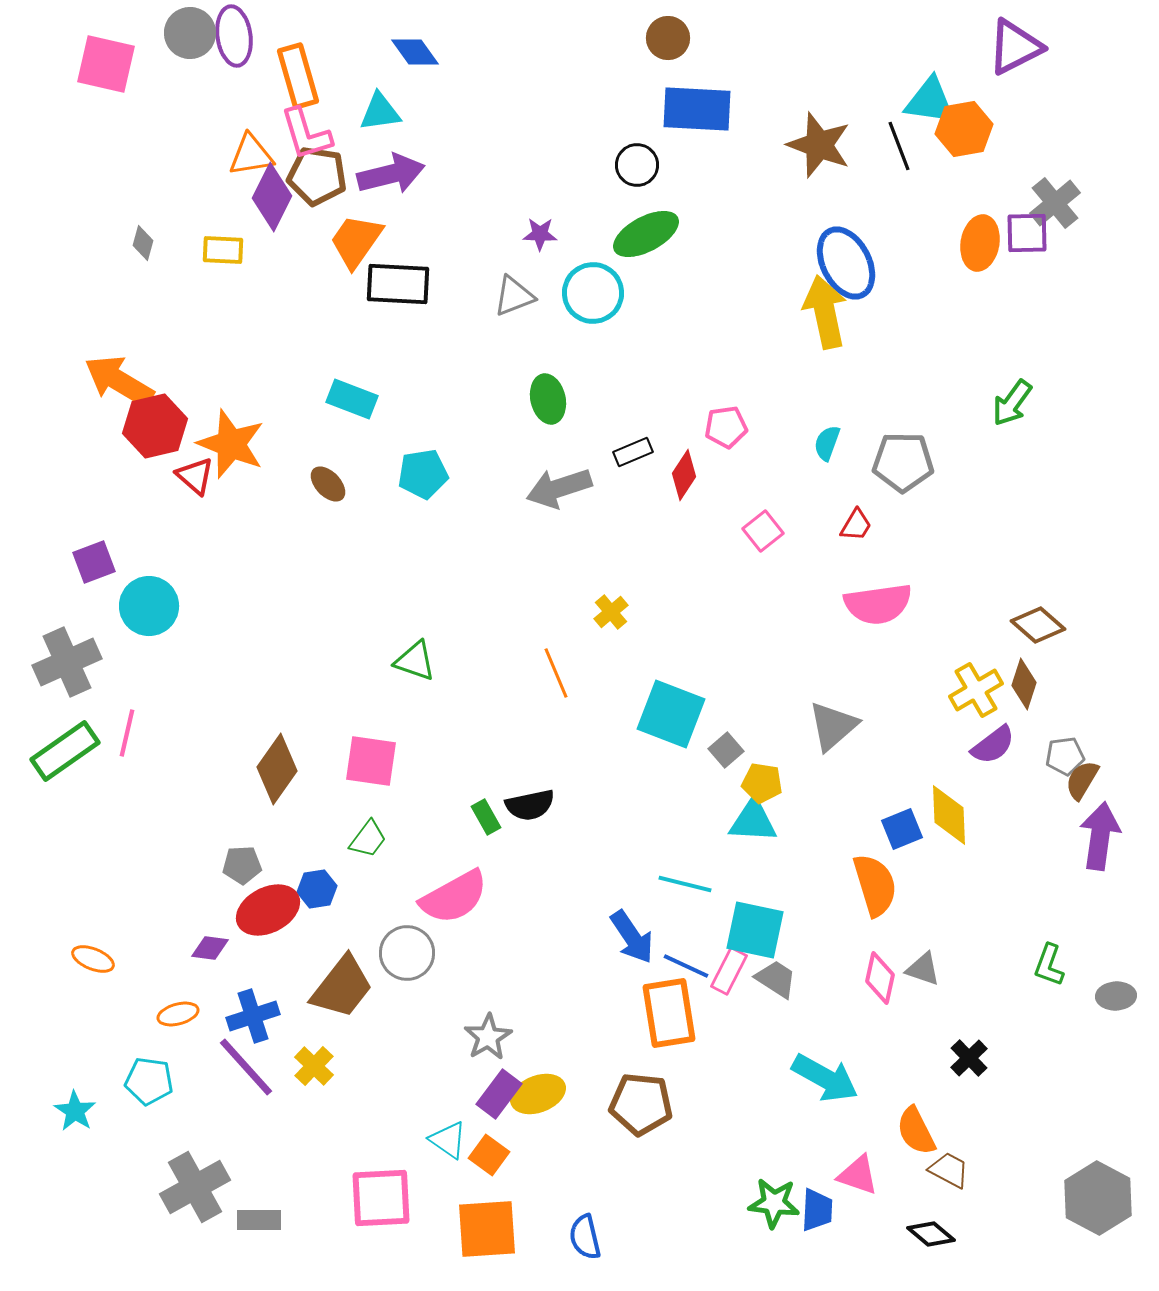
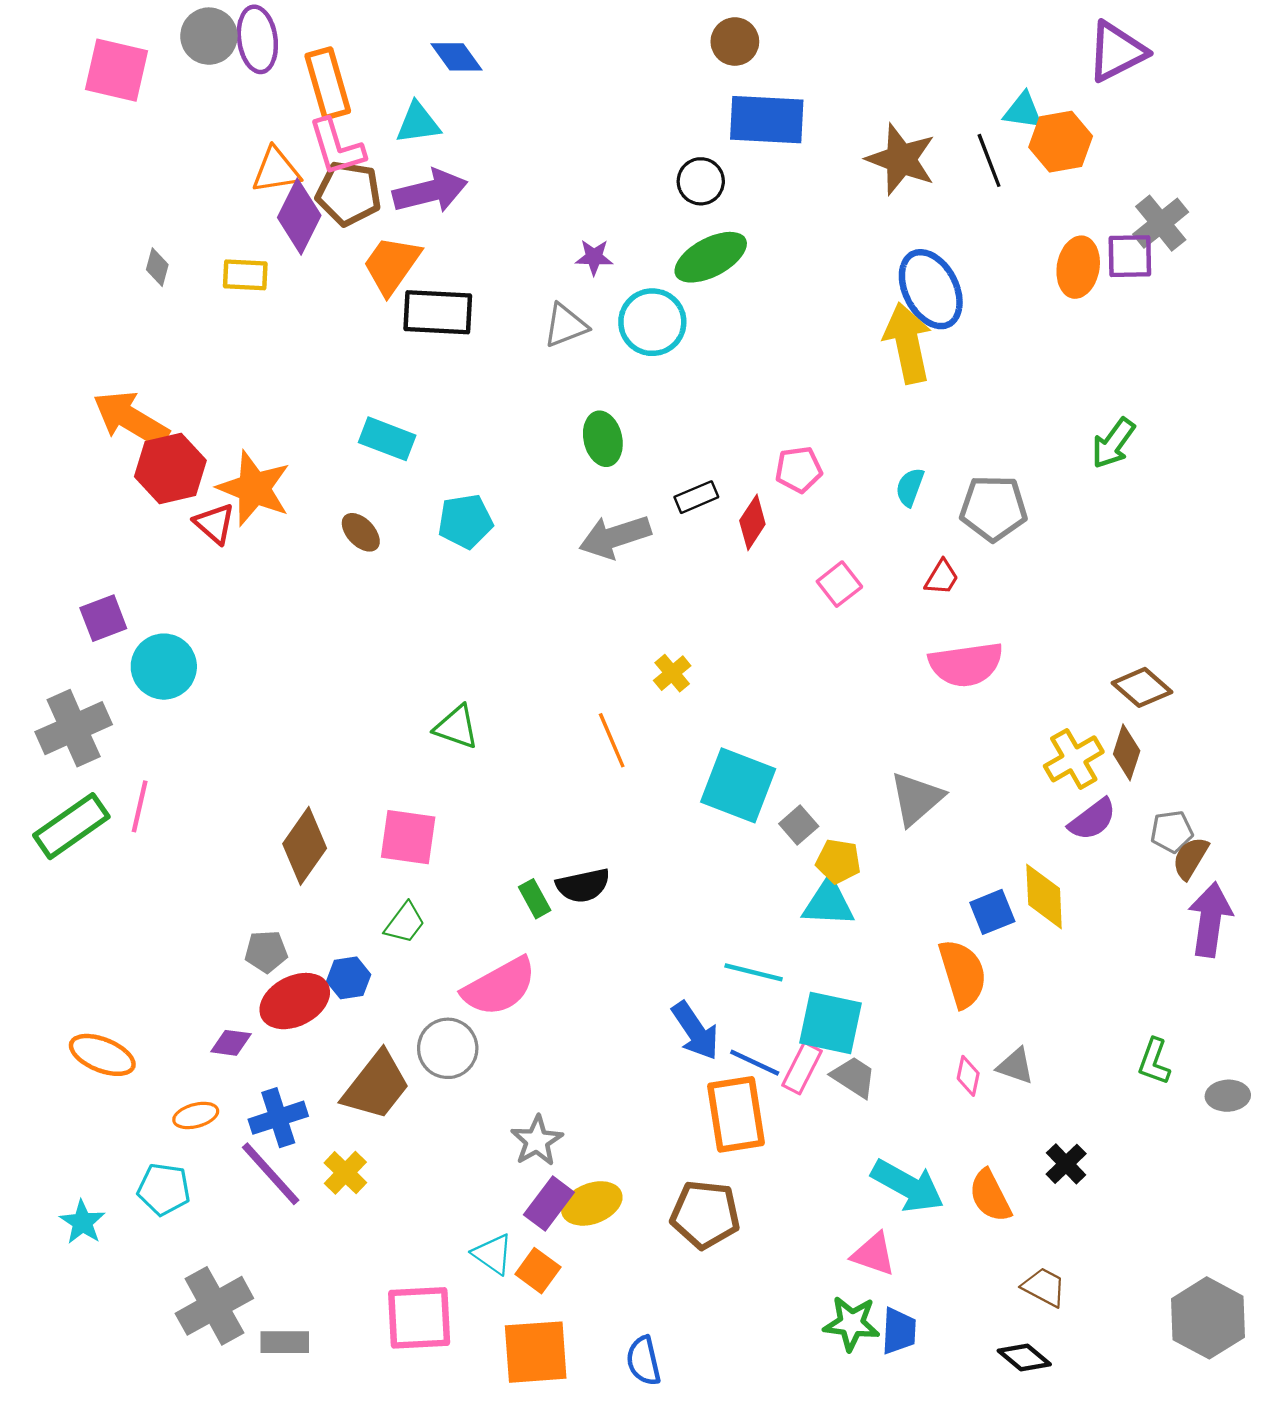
cyan triangle: (930, 101) -> (1023, 111), size x0.7
orange ellipse: (93, 959) -> (102, 1055), size x1.4
pink diamond: (880, 978) -> (968, 1076), size x0.7
orange semicircle: (916, 1131) -> (990, 1196), moved
pink triangle: (858, 1175) -> (874, 1254), moved

